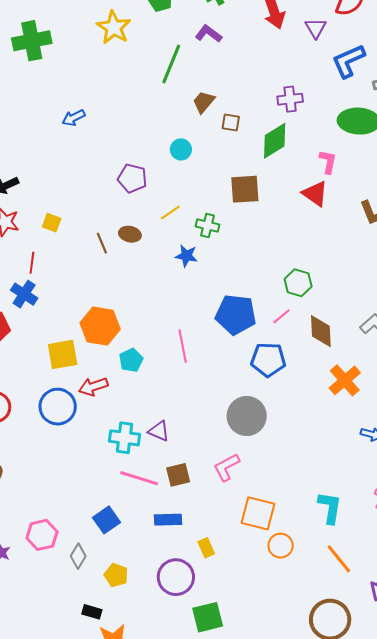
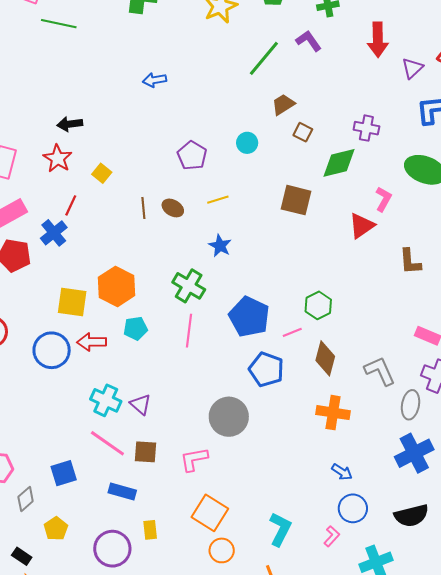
red triangle: (315, 194) -> (362, 226), turned 32
green cross: (207, 226) -> (189, 286), moved, size x1.4
orange cross: (345, 380) -> (333, 413), turned 32

